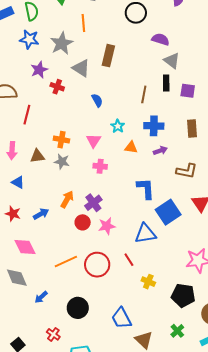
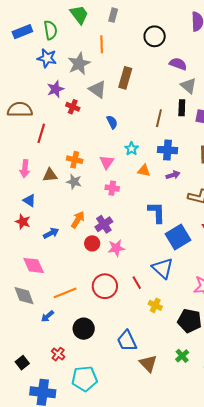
red star: (13, 214) -> (23, 222), moved
blue triangle: (145, 234) -> (163, 268), moved, turned 50
orange line: (66, 262) -> (65, 293), moved

